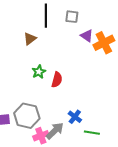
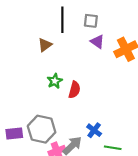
purple triangle: (87, 36) -> (97, 42), moved

